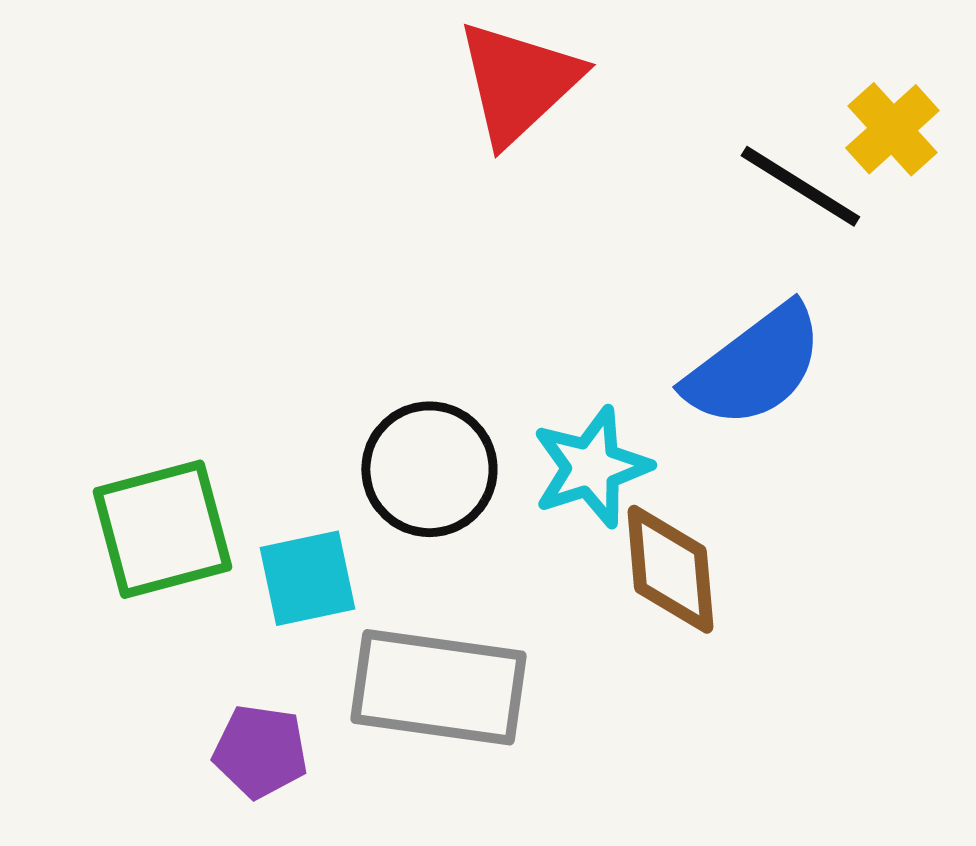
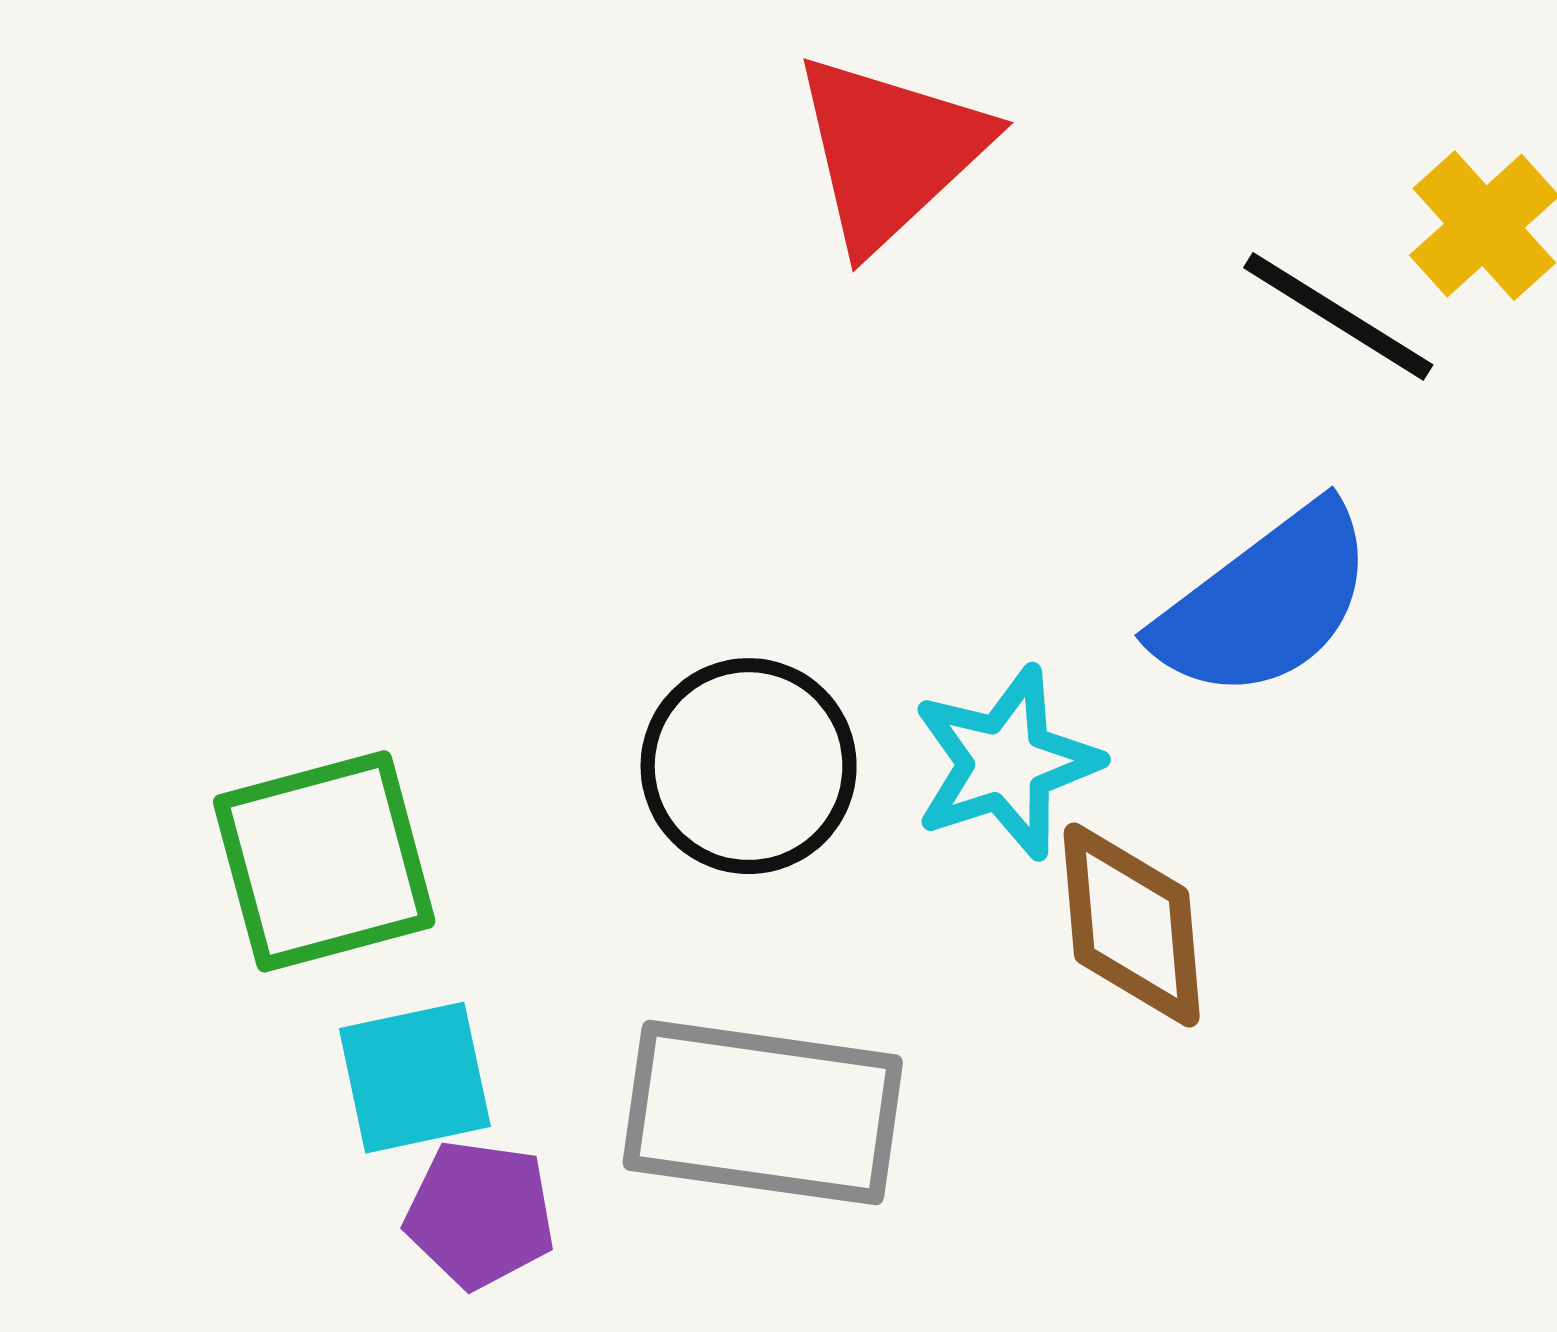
cyan square: (307, 578) -> (415, 1078), moved

